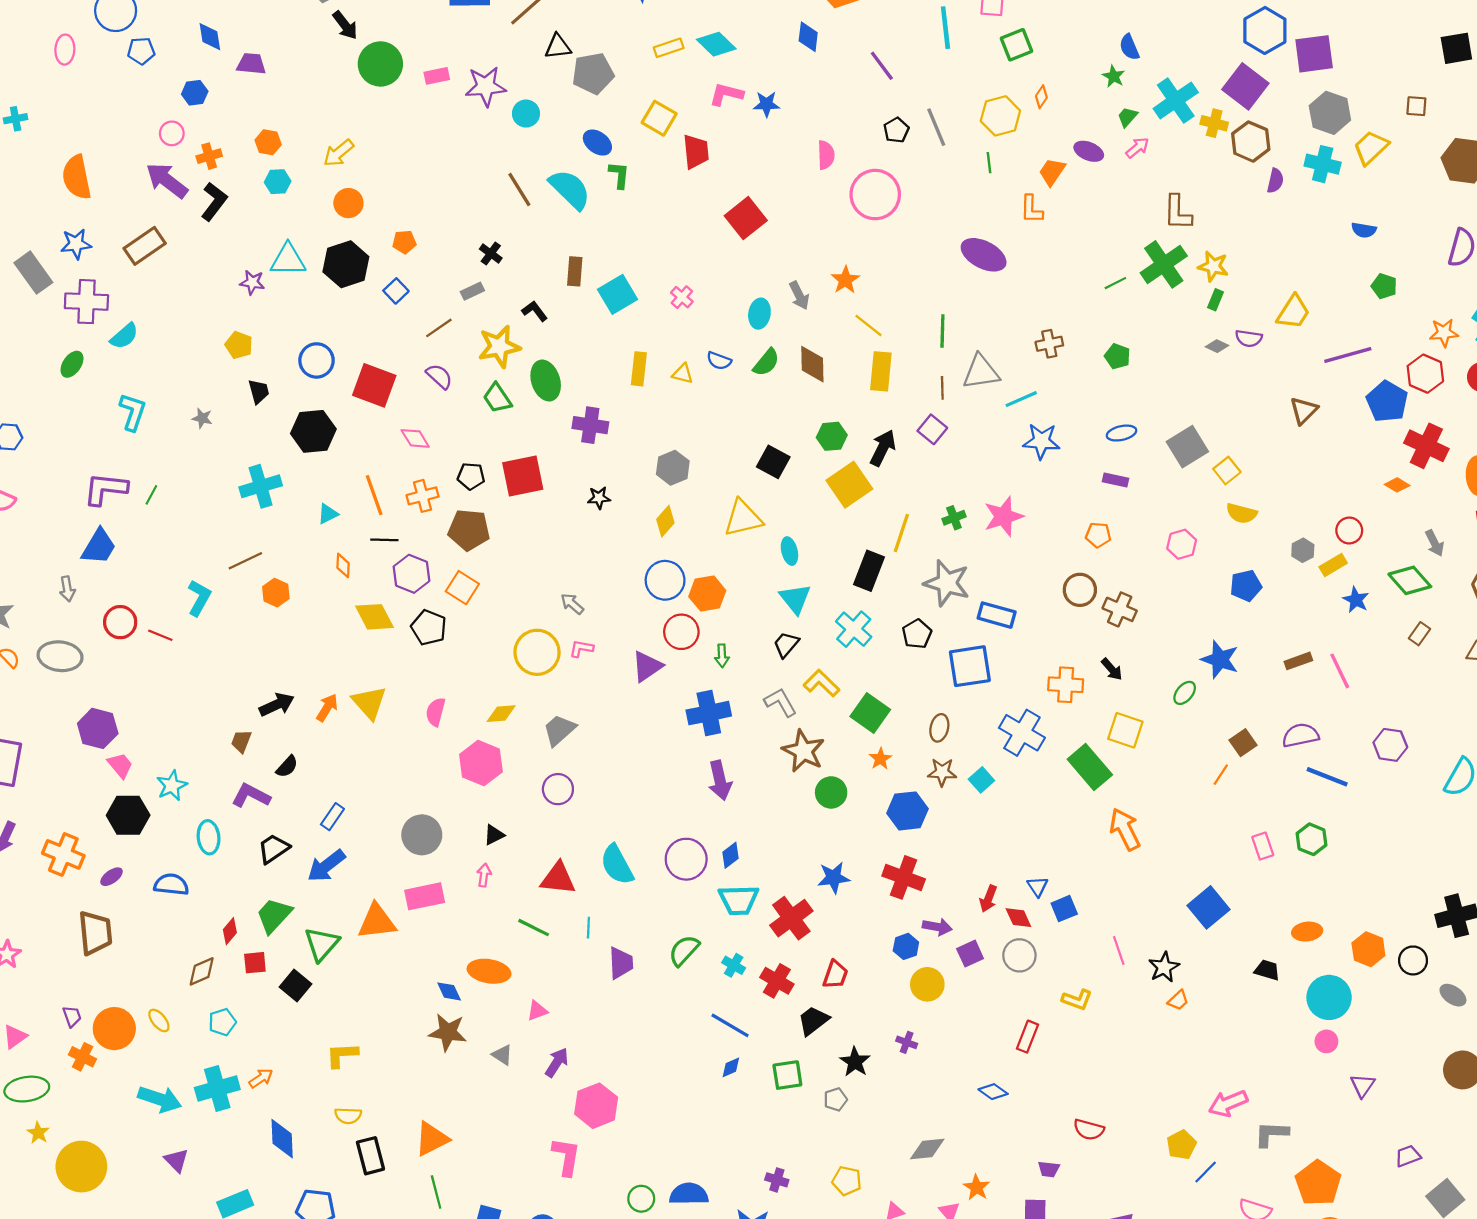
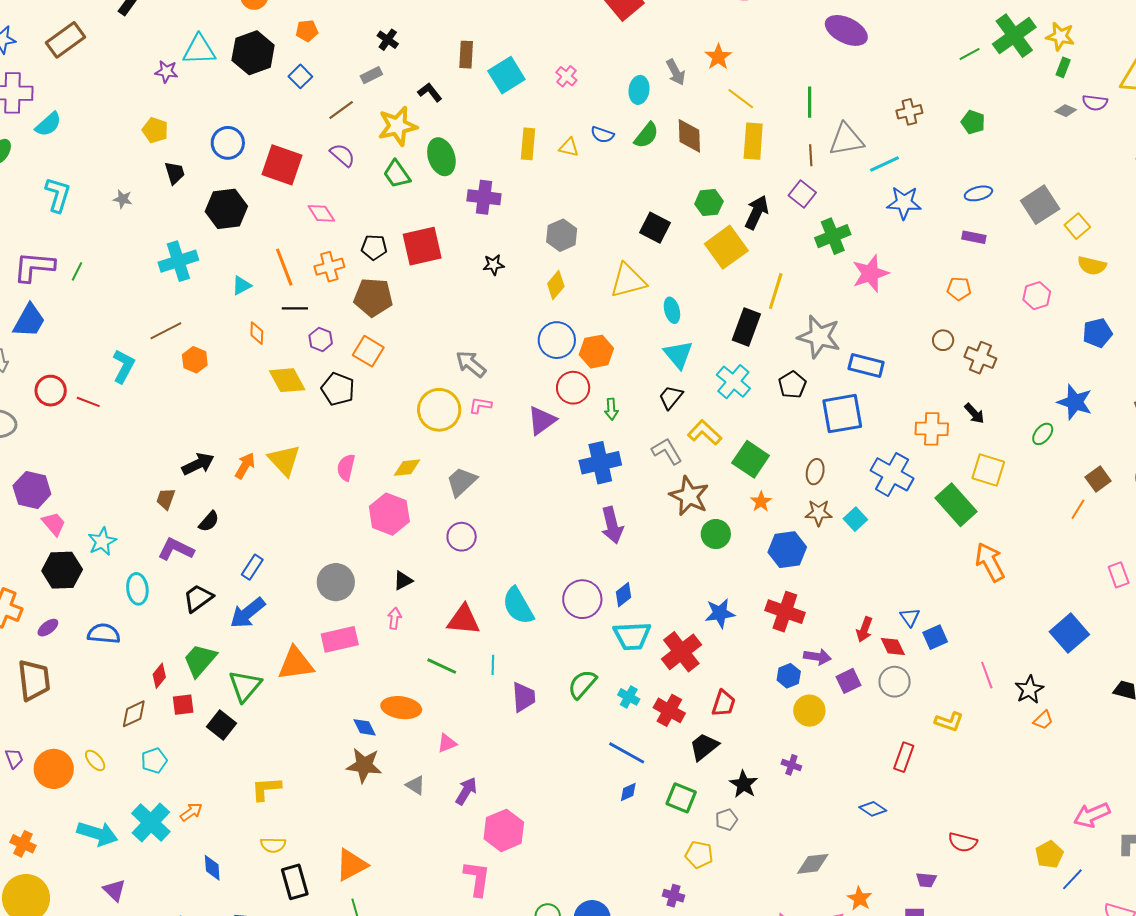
green cross: (954, 518) -> (833, 236), moved, size x1.6
purple hexagon: (411, 574) -> (321, 339), size x0.7
brown circle: (1080, 590) -> (943, 340), size x0.7
gray arrow: (572, 604) -> (471, 364), size x1.4
orange cross: (83, 1057) -> (23, 844), moved
green square: (787, 1075) -> (681, 798), turned 32
cyan cross: (217, 1089) -> (151, 823), turned -30
blue diamond: (282, 1139) -> (212, 868), size x0.7
yellow pentagon: (847, 1181) -> (699, 855), moved

